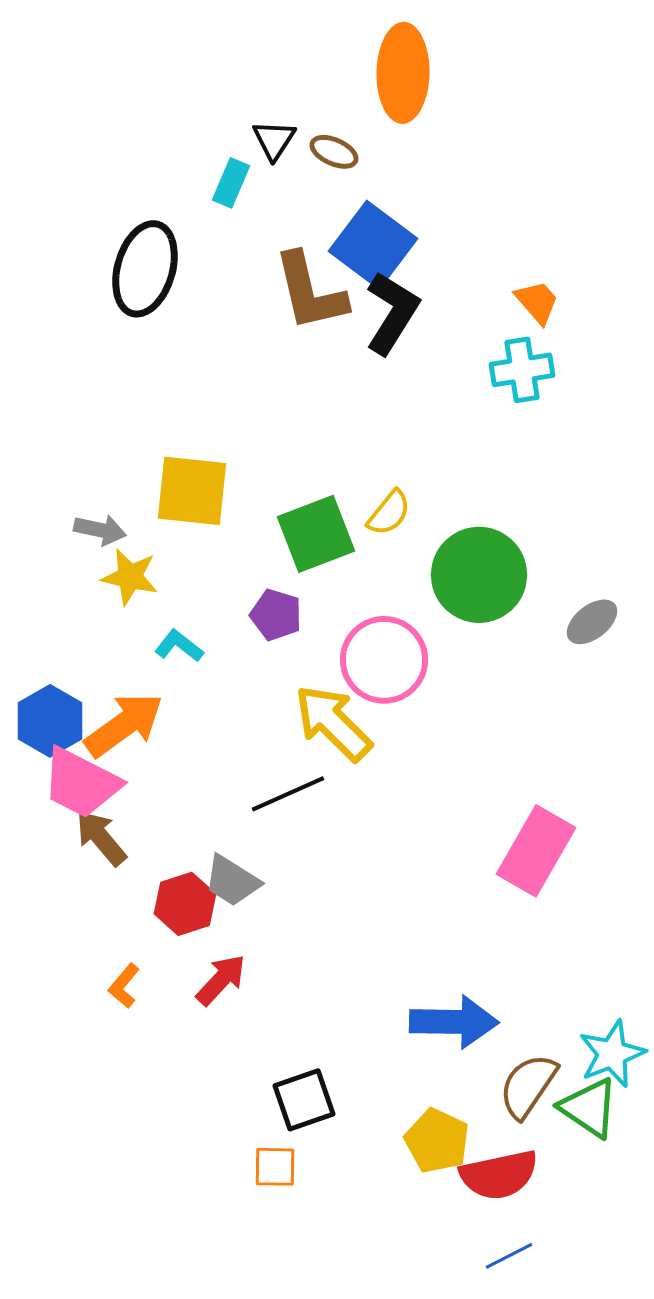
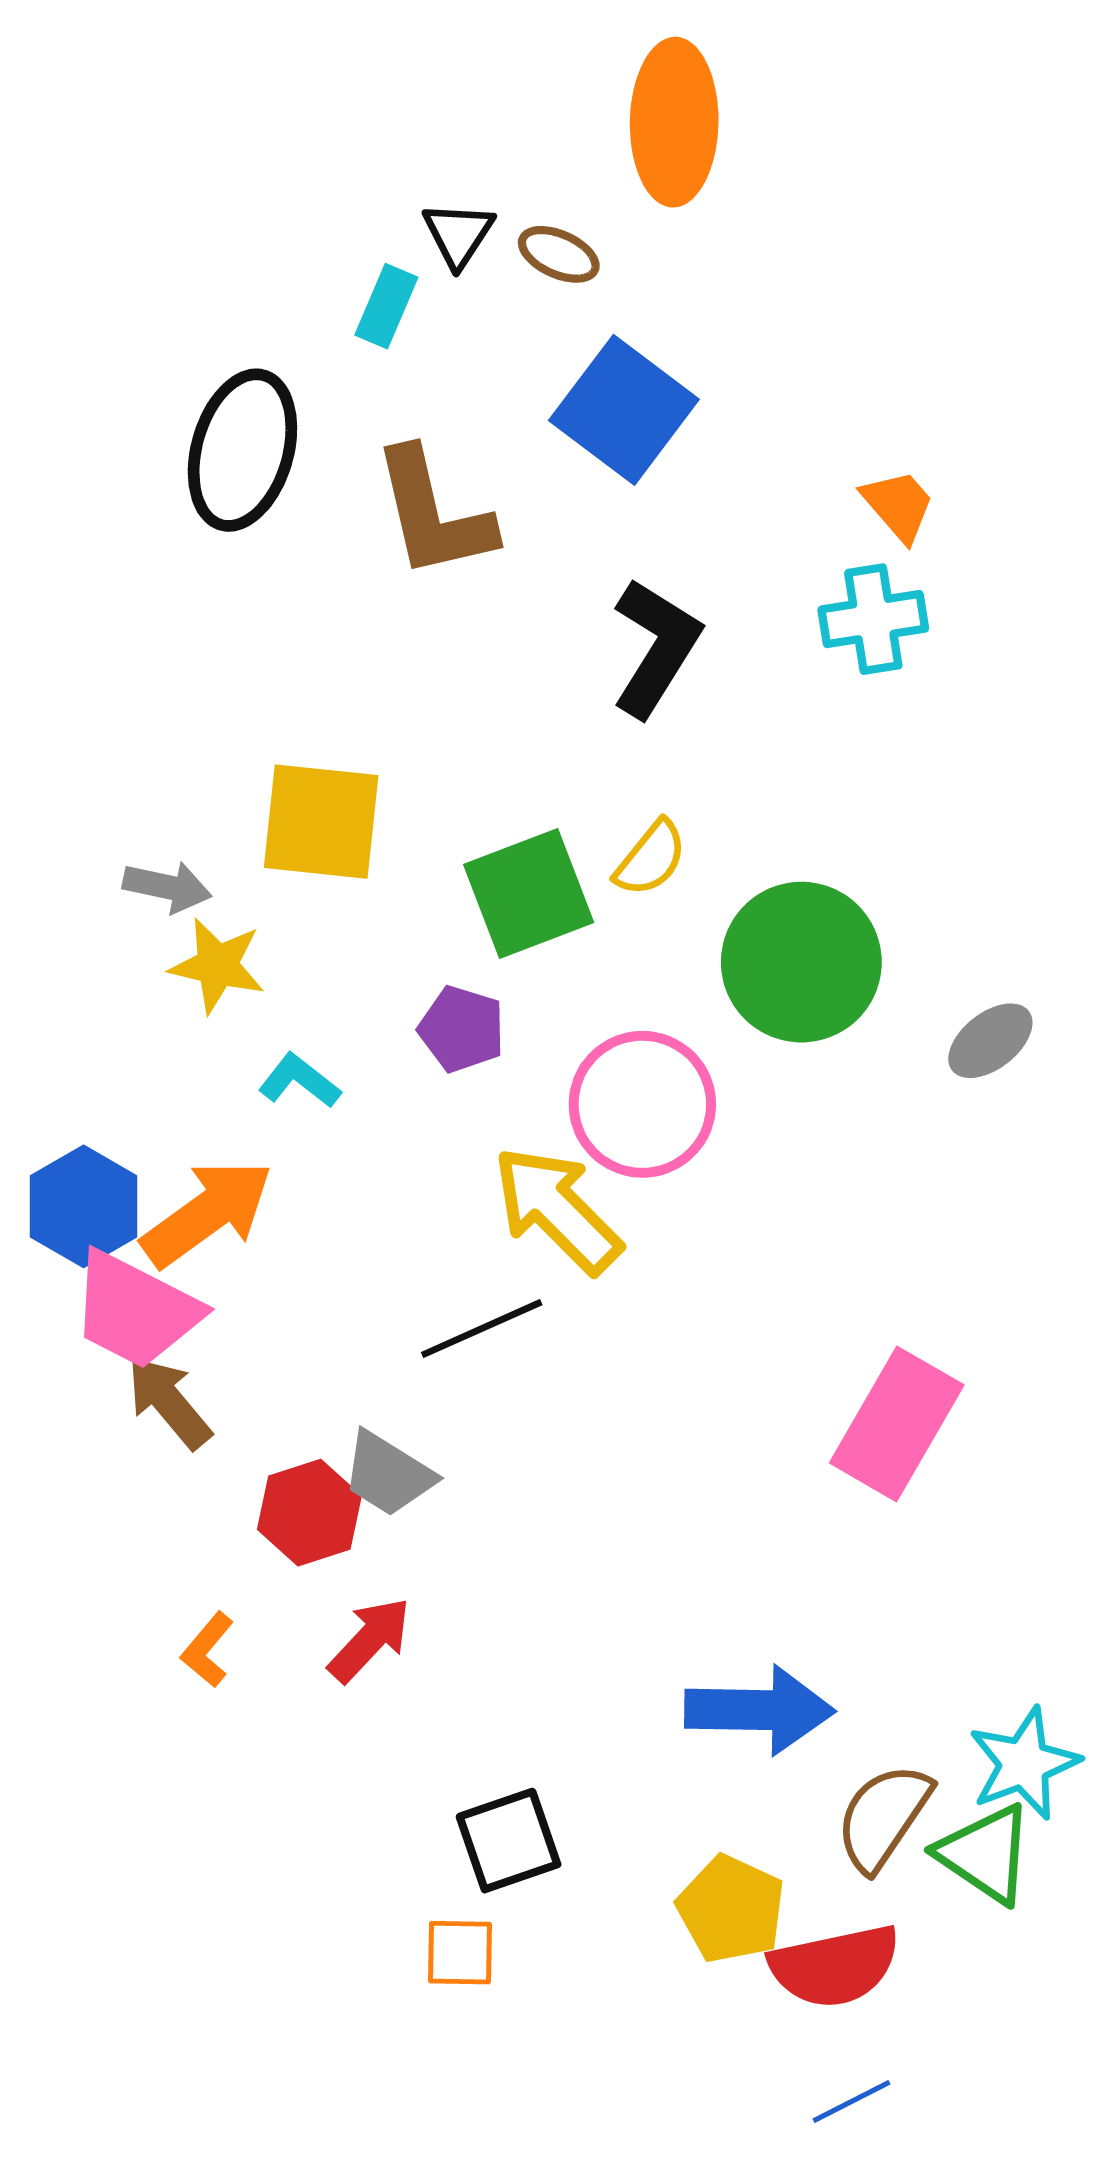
brown L-shape: (310, 292) -> (433, 514), moved
black L-shape: (392, 313) -> (656, 648), moved

